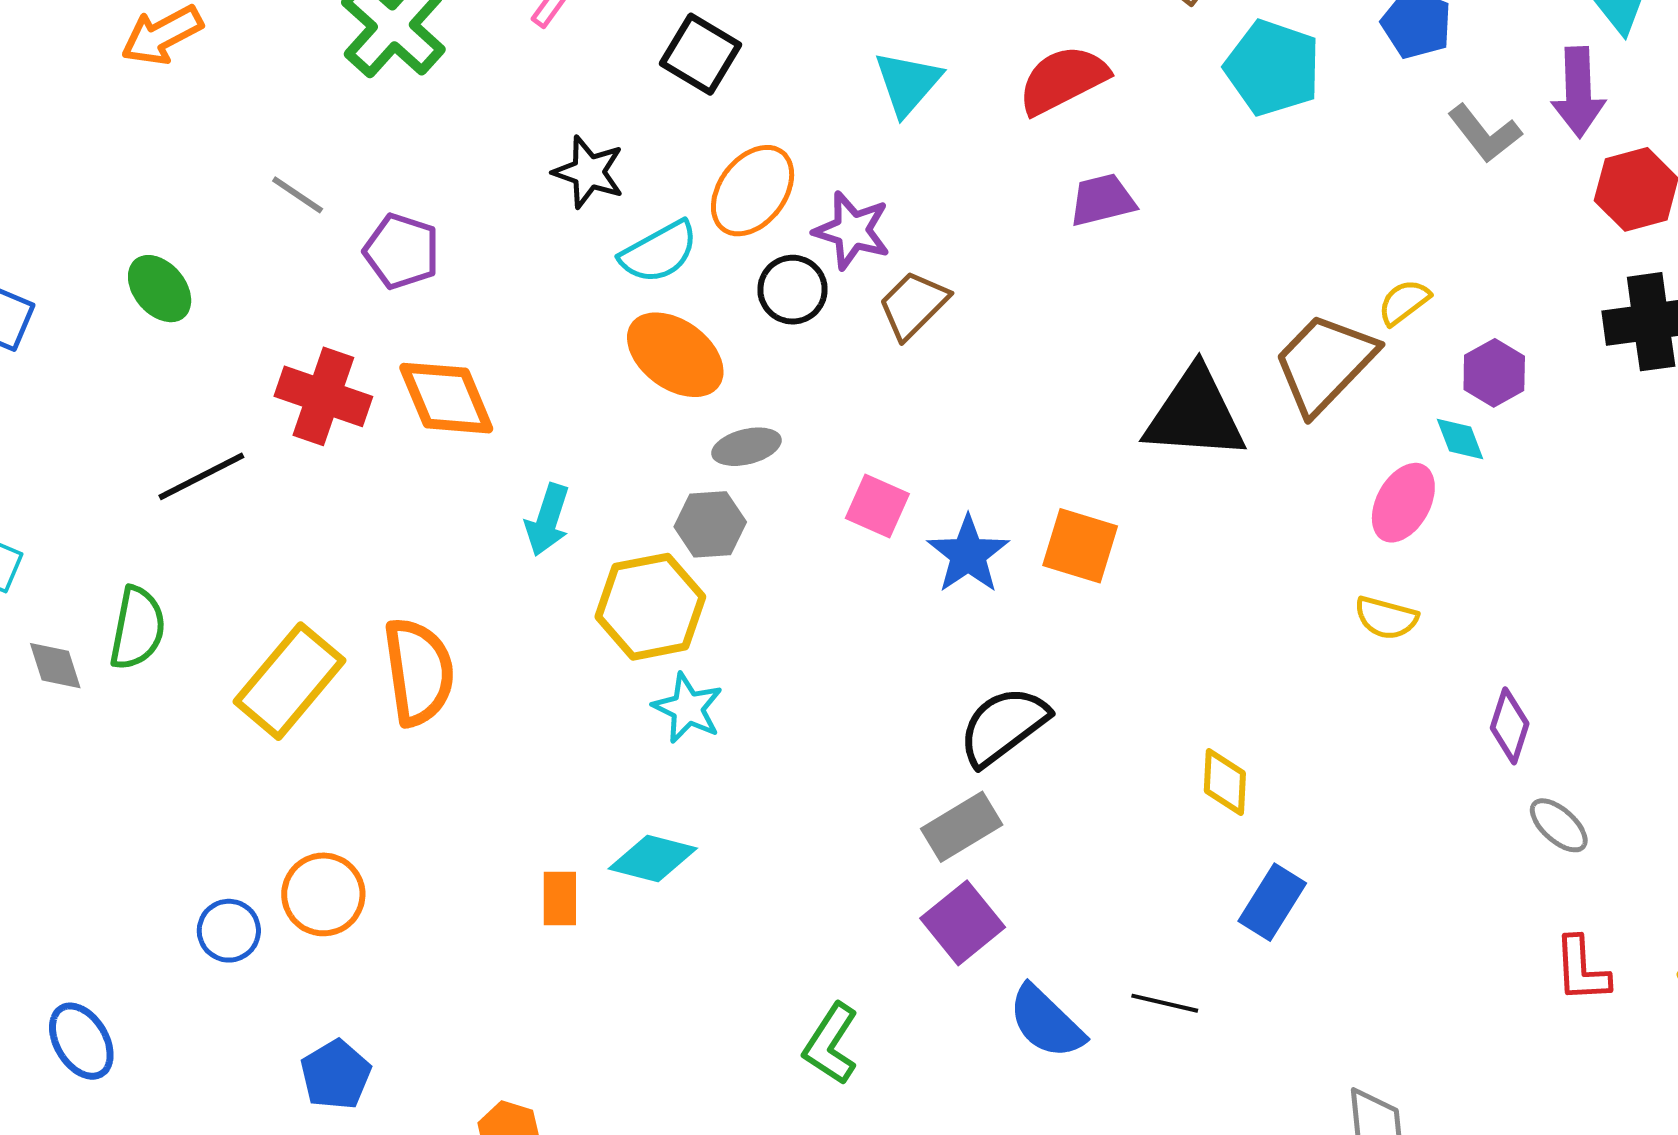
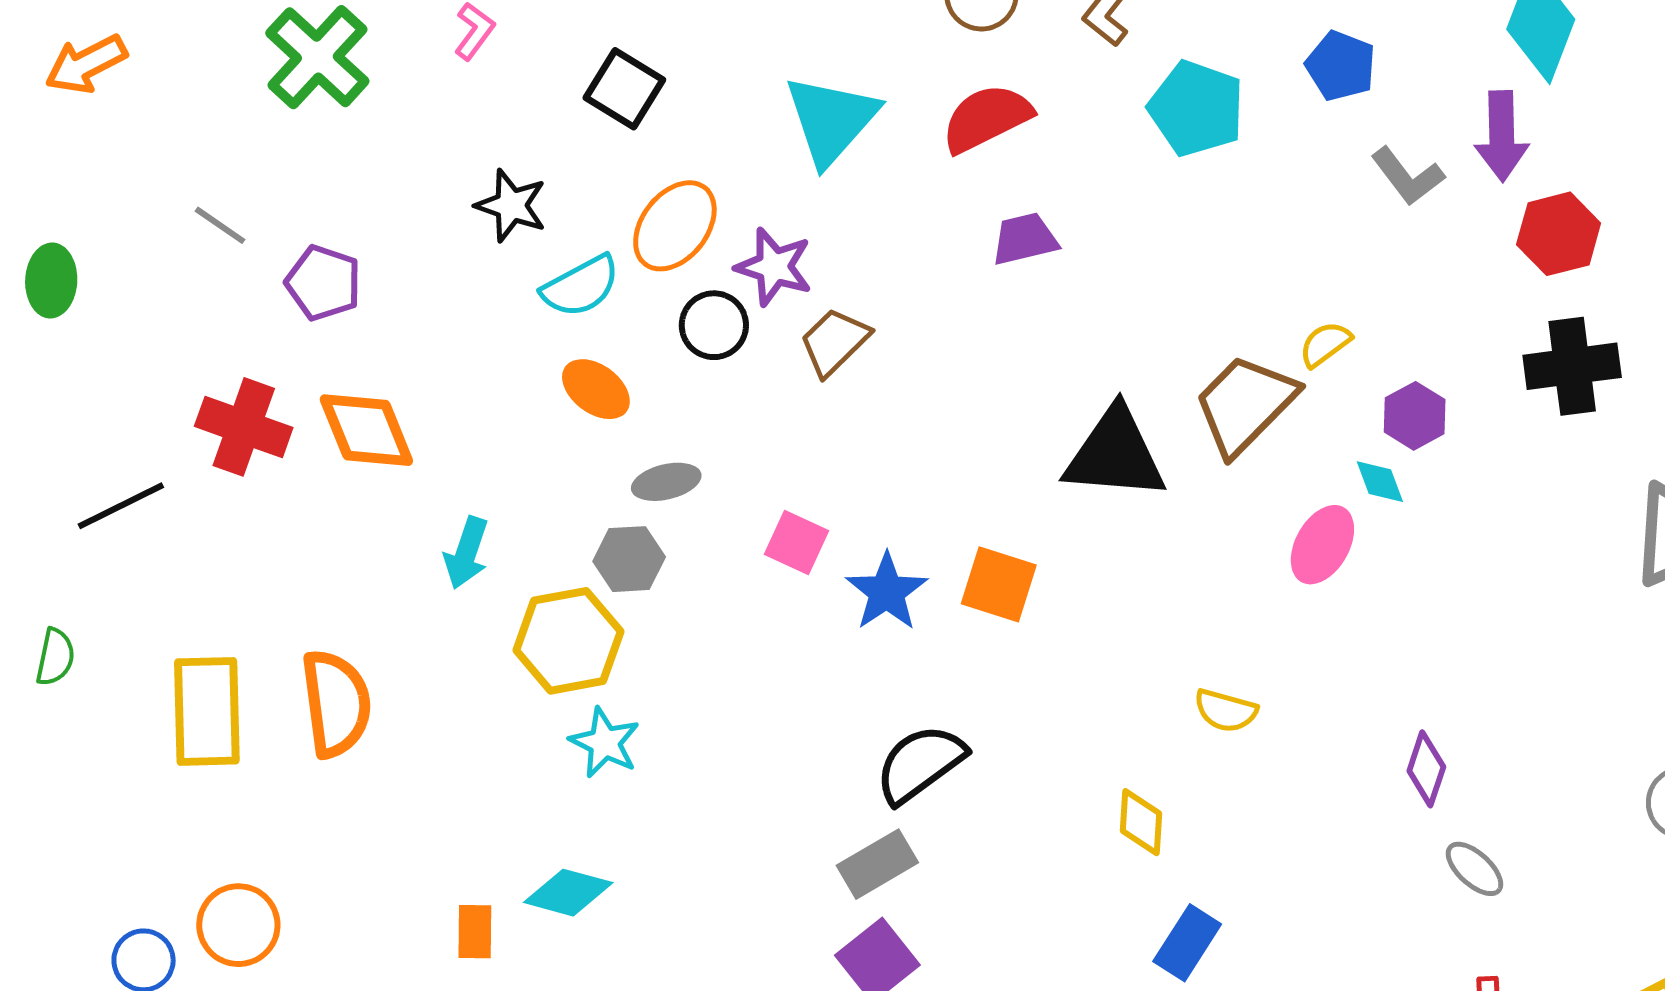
cyan triangle: (908, 83) -> (831, 120), size x1.4
green ellipse: (160, 289) -> (51, 281), moved, turned 42
orange ellipse: (675, 355) -> (596, 389), size x0.7
yellow semicircle: (1386, 618) -> (1226, 711), moved
green semicircle: (137, 628) -> (55, 657), size x0.7
yellow rectangle: (290, 681) -> (207, 711), turned -42

